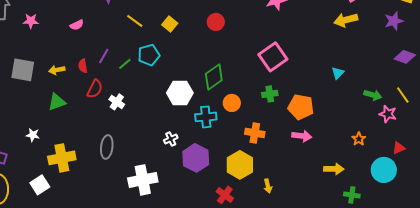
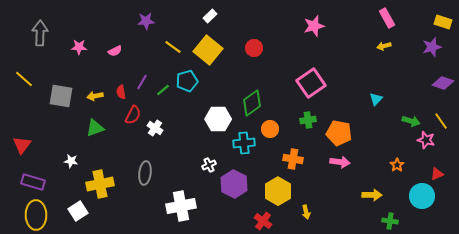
yellow arrow: (346, 20) -> (384, 46), size x0.6
pink star: (31, 21) -> (79, 47), moved
yellow square: (170, 24) -> (208, 50), size x1.8

